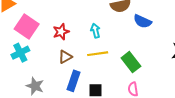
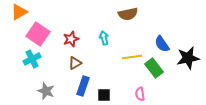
blue semicircle: (142, 21) -> (162, 44), moved, turned 30
yellow line: (98, 54) -> (132, 57), moved
green rectangle: (131, 62) -> (154, 68), moved

